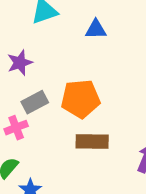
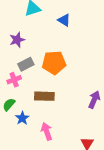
blue triangle: (96, 29) -> (64, 20), turned 32
brown rectangle: (92, 141) -> (44, 96), moved

